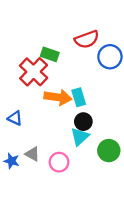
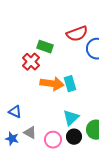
red cross: (34, 72) -> (31, 62), size x0.7
blue triangle: (15, 118) -> (15, 112), moved
black circle: (83, 122) -> (74, 137), moved

